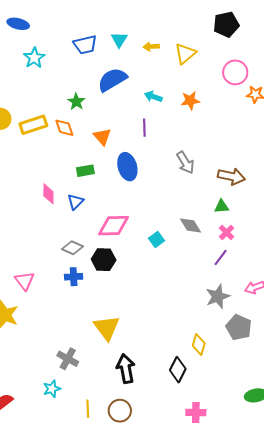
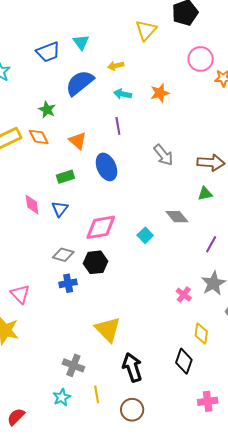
yellow arrow: (151, 47) -> (116, 66), moved
yellow triangle: (185, 54) -> (146, 30), moved
pink cross: (227, 232) -> (184, 295), moved
yellow line: (88, 409) -> (97, 394), moved

